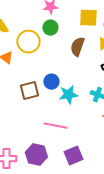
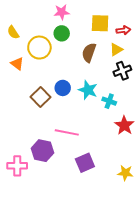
brown square: (29, 91) -> (40, 97), turned -30
cyan star: (68, 95) -> (88, 90), moved, turned 30
purple hexagon: (36, 155) -> (42, 151), moved

